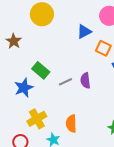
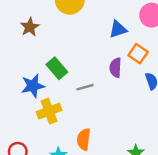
purple semicircle: (85, 81) -> (115, 68), moved
yellow cross: (37, 119) -> (49, 111), moved

